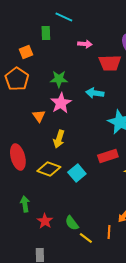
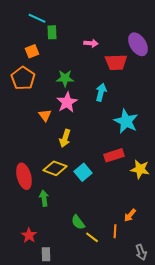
cyan line: (64, 17) -> (37, 18), moved
cyan arrow: (95, 93) -> (101, 92), turned 96
red ellipse: (18, 157) -> (24, 176), moved
green arrow: (25, 204) -> (44, 198), moved
red star: (45, 221) -> (29, 235), moved

